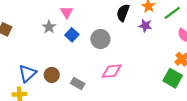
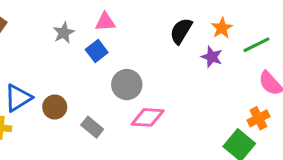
pink triangle: (67, 12) -> (105, 22), moved, turned 48
gray circle: (100, 39) -> (127, 85), moved

